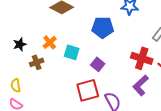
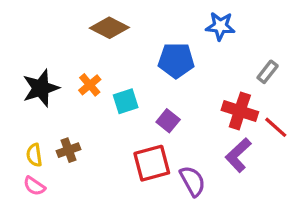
black star: (20, 44) -> (41, 88), size x1.6
cyan square: (72, 52) -> (126, 101), turned -35
brown cross: (37, 62) -> (69, 150), moved

